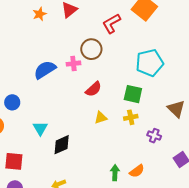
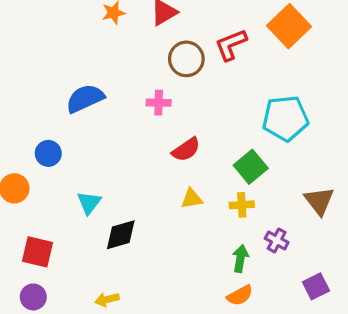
brown circle: (91, 49) -> (186, 59), moved
blue semicircle: (45, 70) -> (85, 98), moved
green square: (133, 94) -> (251, 167), turned 30
green arrow: (115, 173) -> (240, 259), moved

